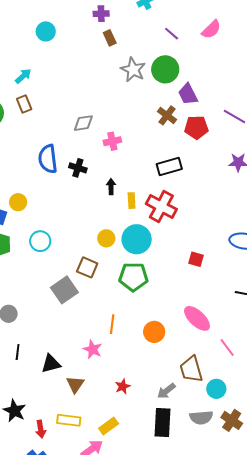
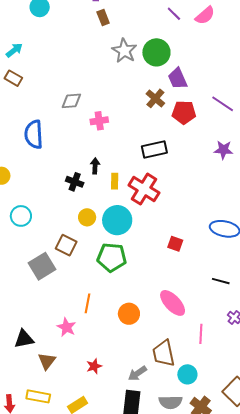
purple line: (172, 34) -> (174, 14), moved
brown rectangle: (24, 104) -> (13, 78), turned -42
black cross: (78, 168) -> (75, 182), moved
pink line: (227, 347) -> (201, 334), turned 36

